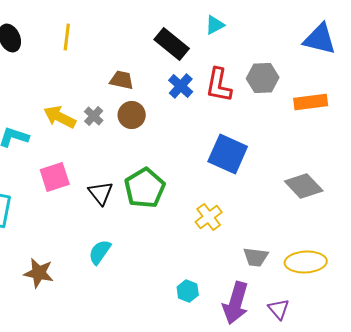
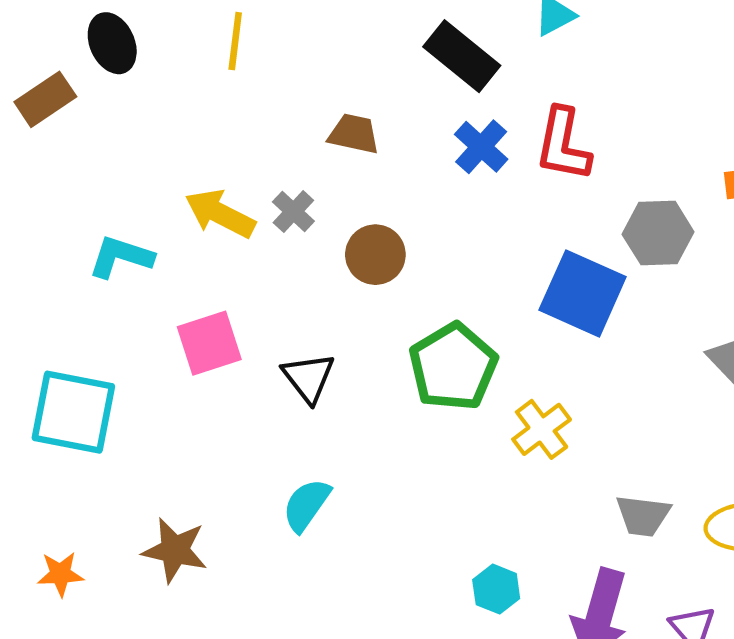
gray hexagon: (263, 78) -> (658, 233), moved
brown circle: (132, 115) -> (375, 255), moved
green pentagon: (145, 188) -> (453, 367), moved

